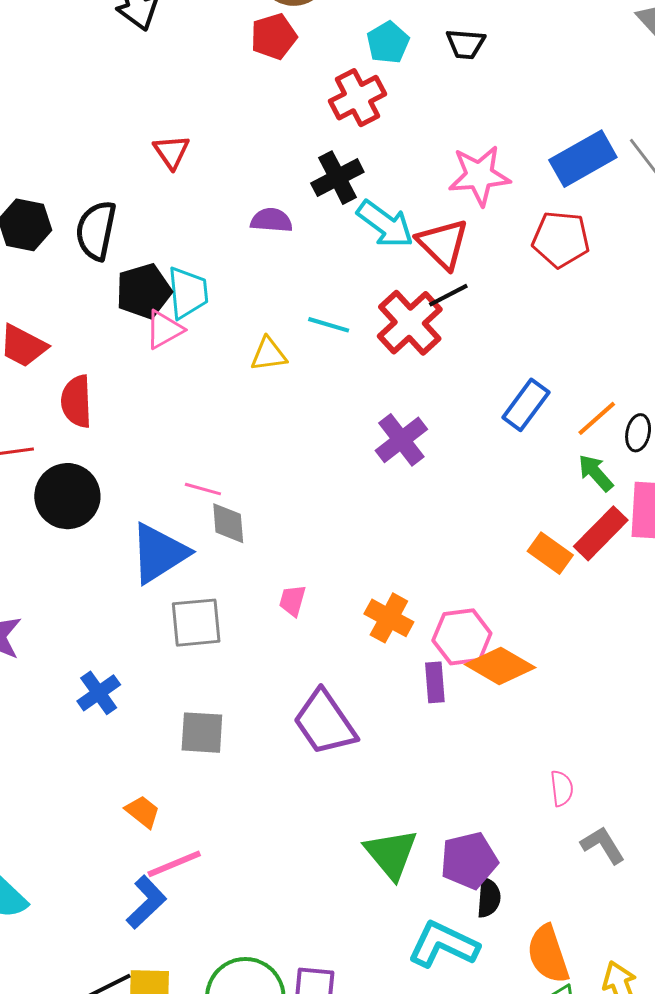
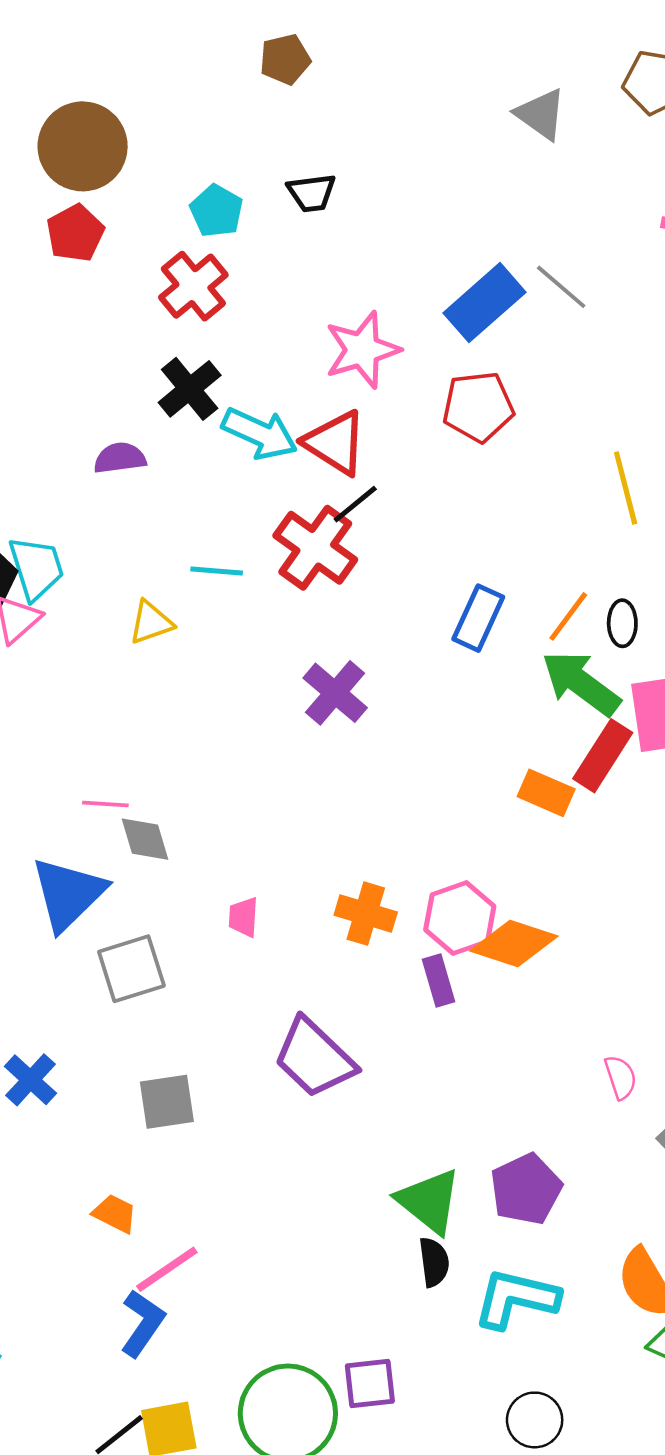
green arrow: (596, 473) -> (581, 683), size x1.6
black semicircle: (489, 898) -> (434, 1262), moved

